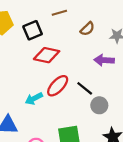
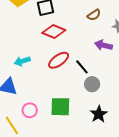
cyan arrow: (34, 99) -> (22, 61), moved

